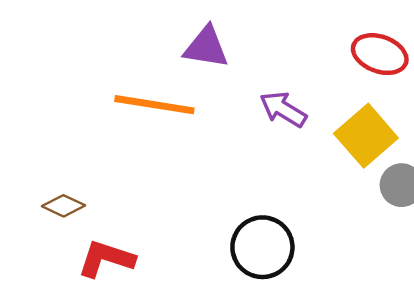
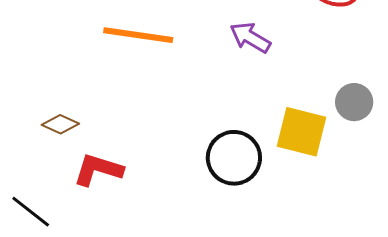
yellow square: (366, 136) -> (302, 132), moved, turned -34

